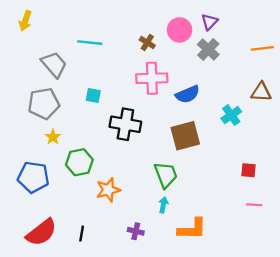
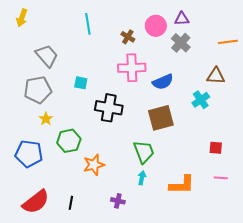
purple triangle: (209, 22) -> (182, 19), turned 42
cyan line: (90, 43) -> (88, 24), moved, turned 75
brown triangle: (261, 92) -> (216, 76), moved
orange L-shape: (192, 229) -> (182, 185), moved

